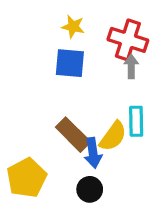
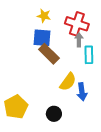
cyan rectangle: (136, 121) -> (89, 55), moved
brown rectangle: (73, 135) -> (49, 54), moved
blue arrow: (93, 153) -> (82, 92), moved

